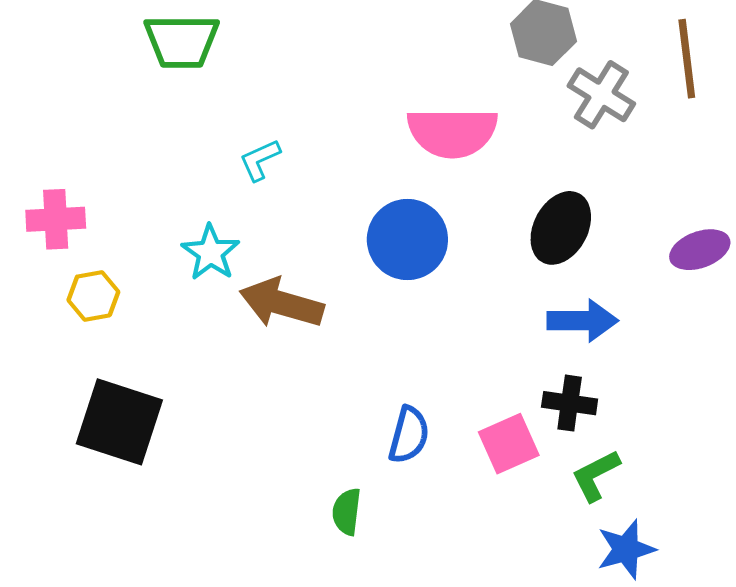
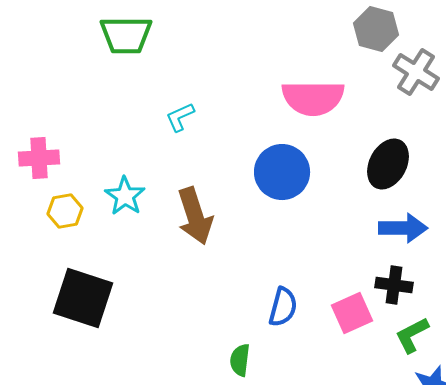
cyan star: (211, 253) -> (125, 196), moved
brown arrow: (282, 303) -> (195, 216), turned -124

